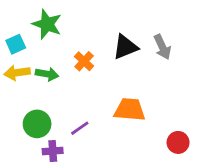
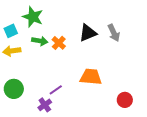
green arrow: (47, 74) -> (40, 41), moved
green circle: (37, 124) -> (14, 89), moved
purple cross: (53, 151) -> (45, 105), moved, turned -32

